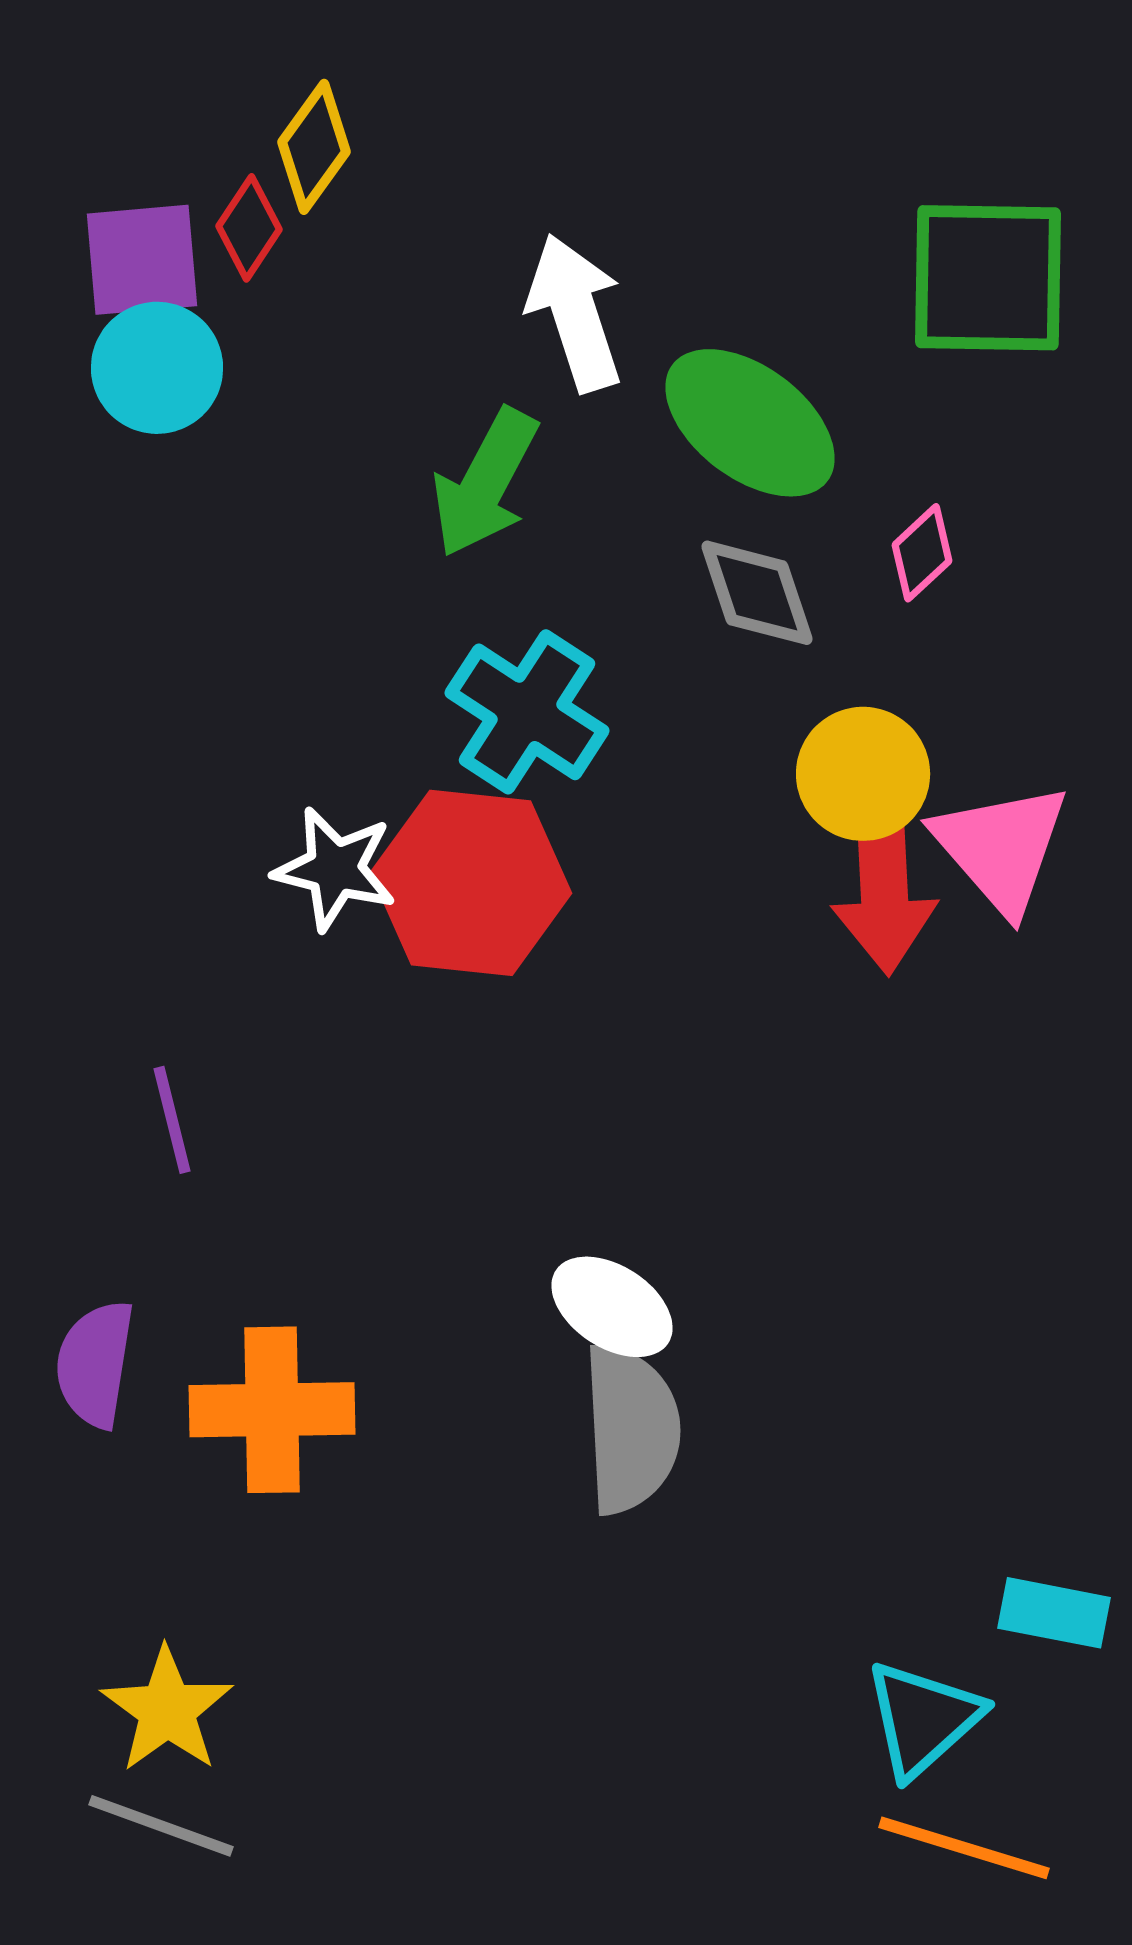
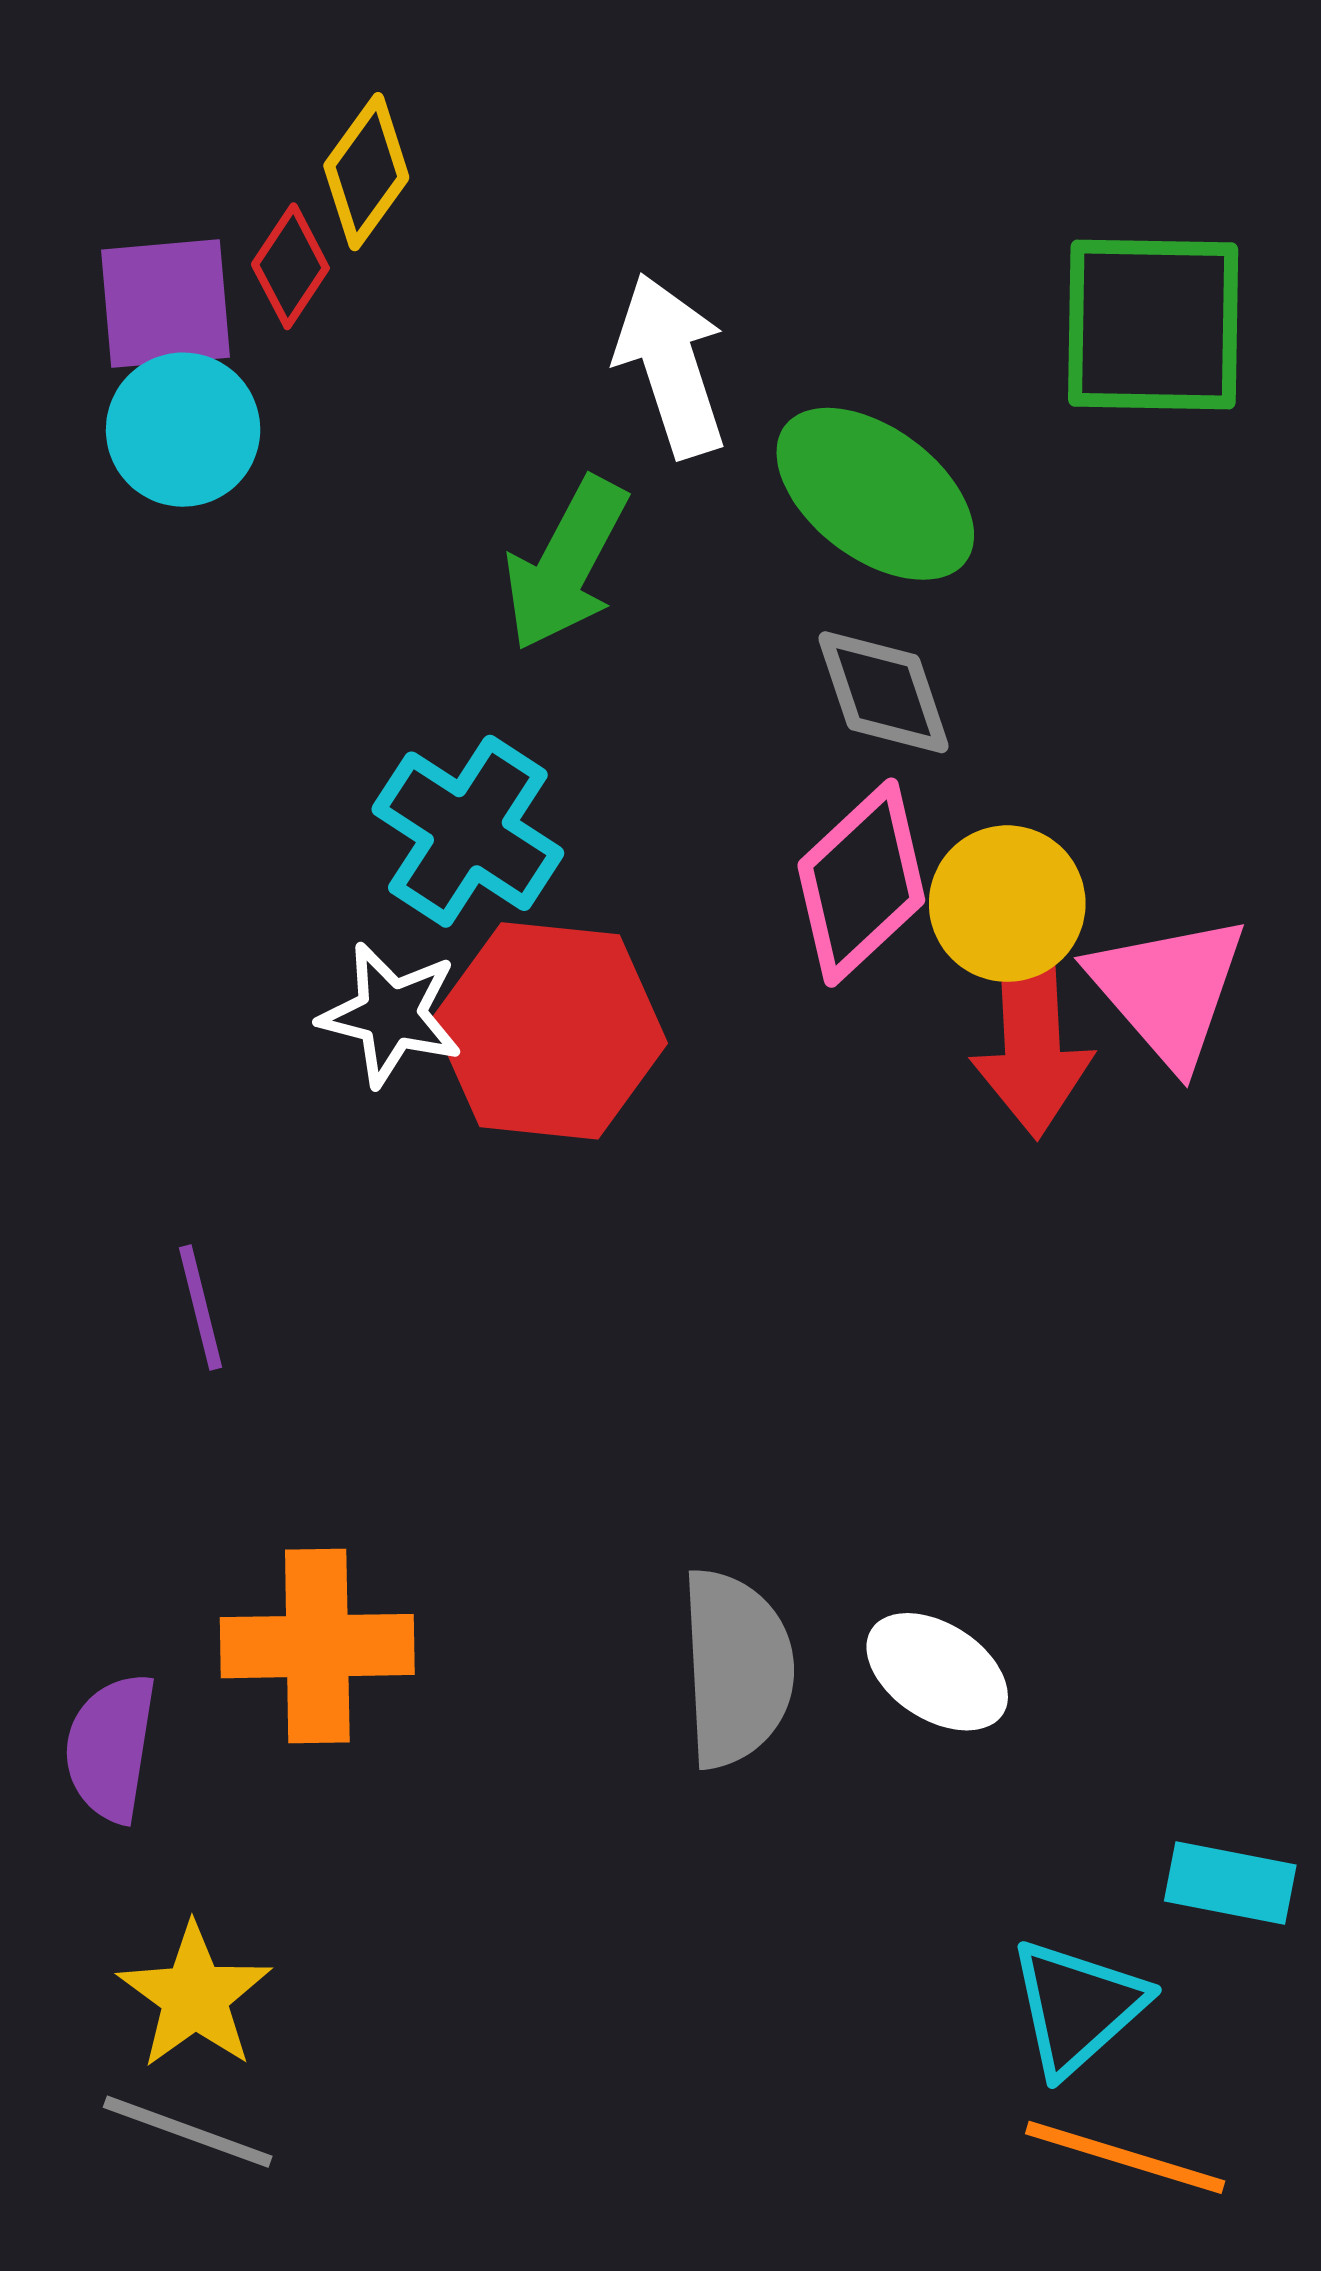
pink diamond: (922, 553) -> (861, 883), moved, size x1.8
cyan cross: (527, 712) -> (468, 831), moved
white ellipse: (612, 1307) -> (937, 1672), moved
purple semicircle: (95, 1364) -> (111, 1748), moved

